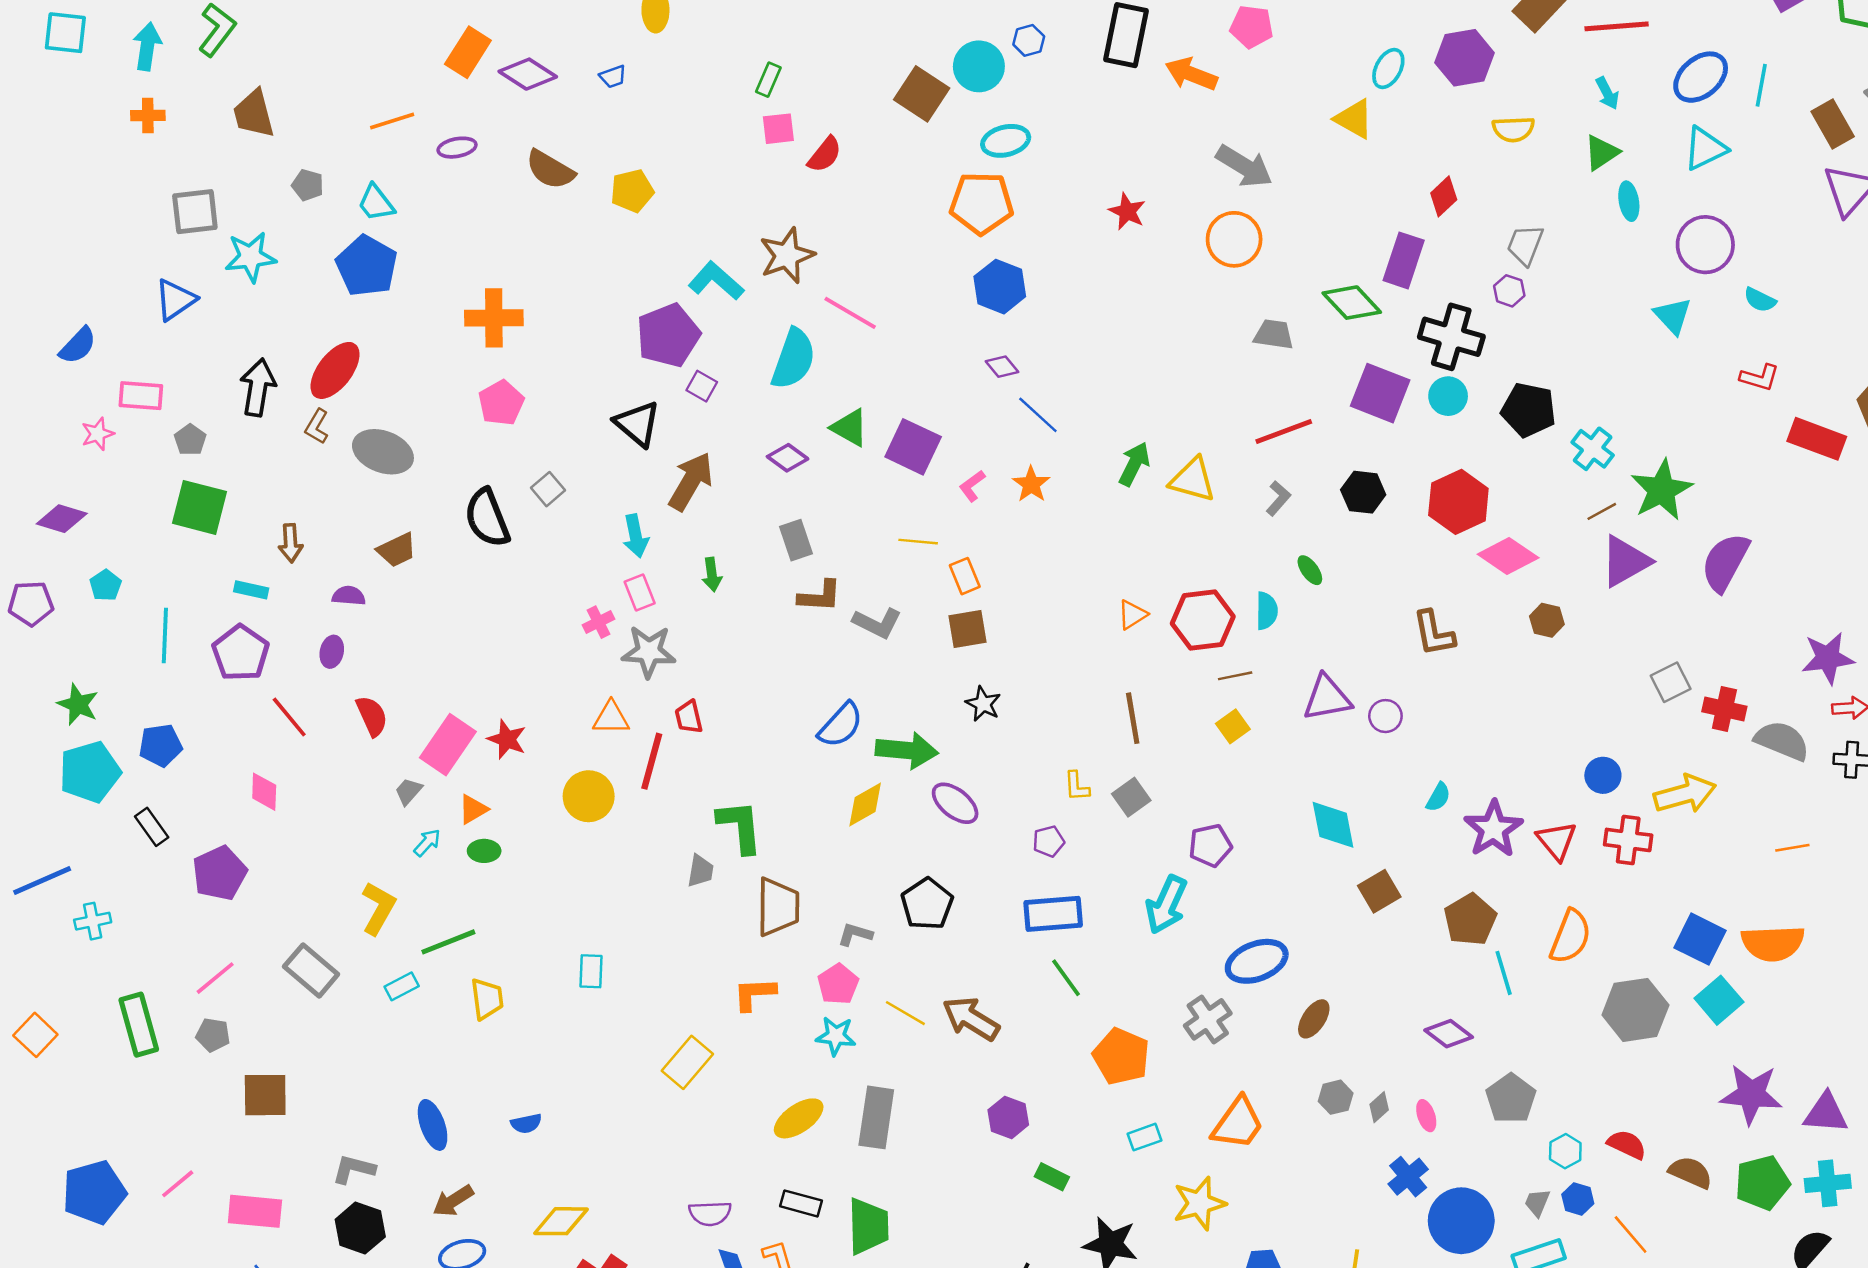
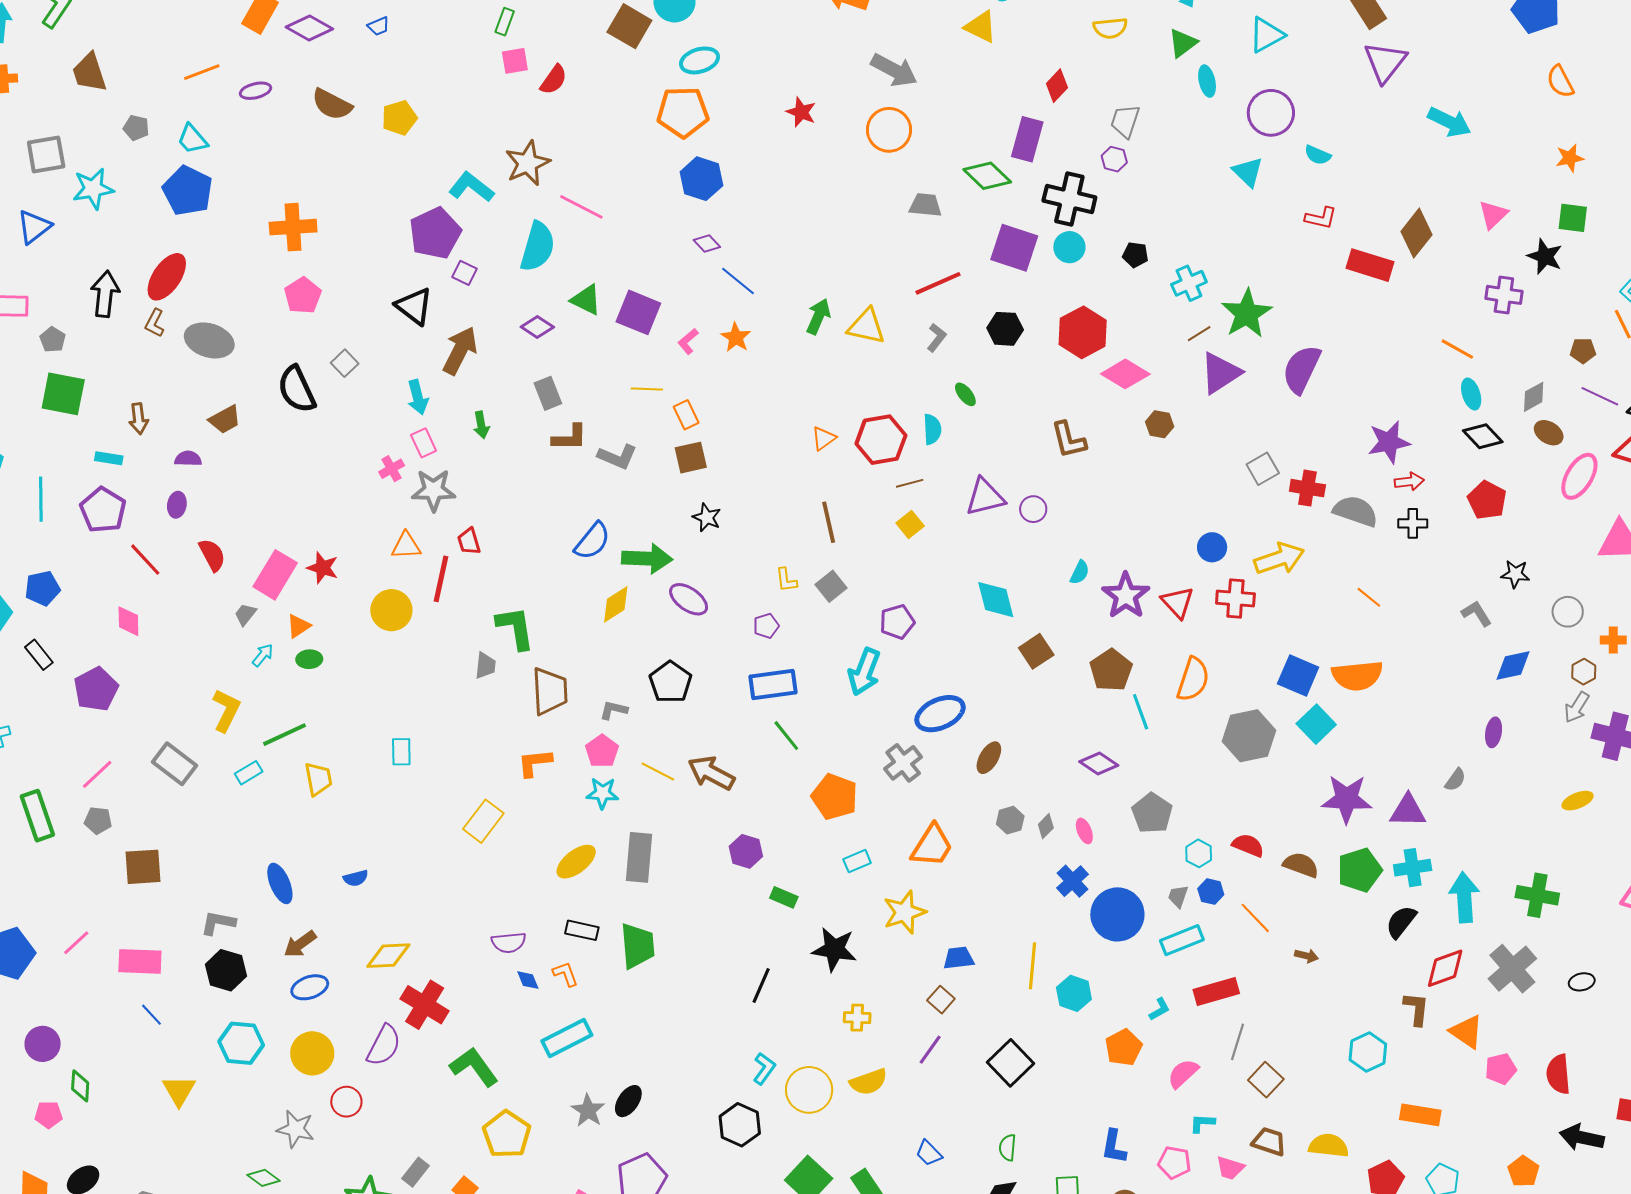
black pentagon: (1529, 410) -> (1135, 255), size x0.6
cyan cross: (1593, 449) -> (1189, 283), turned 32
orange line: (1792, 848) -> (1369, 597), turned 52

